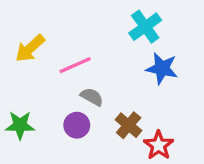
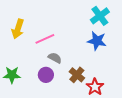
cyan cross: (145, 27) -> (100, 16), moved
yellow arrow: (30, 48) -> (18, 29), turned -30

